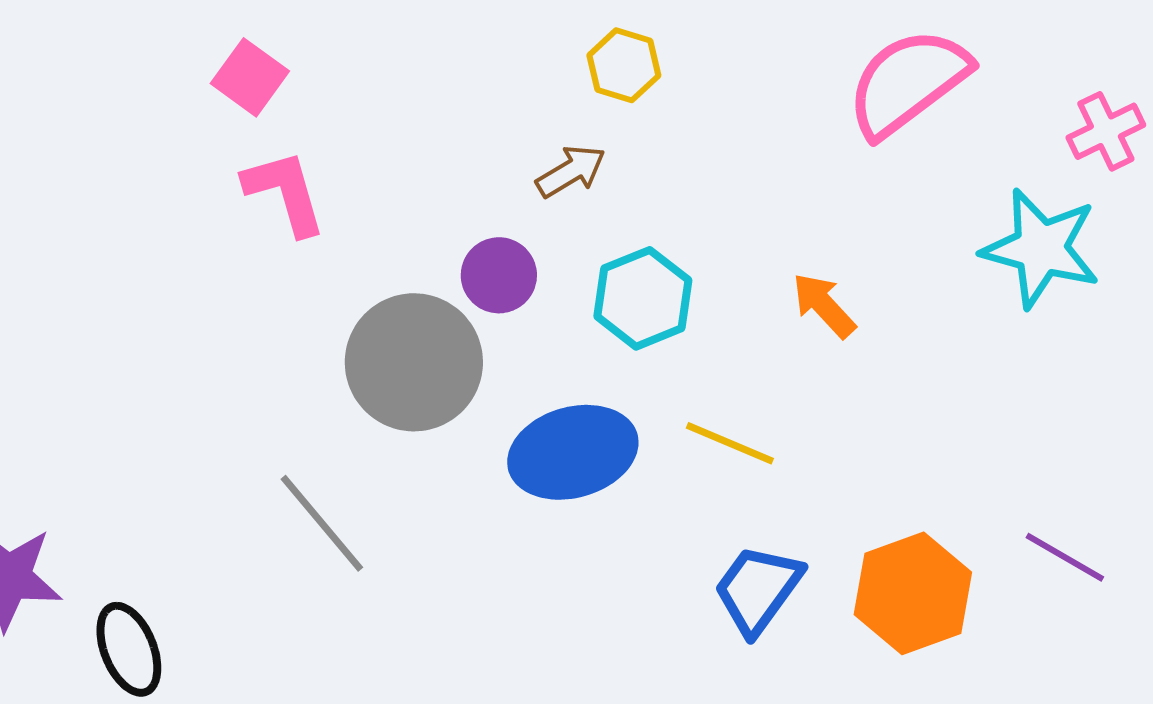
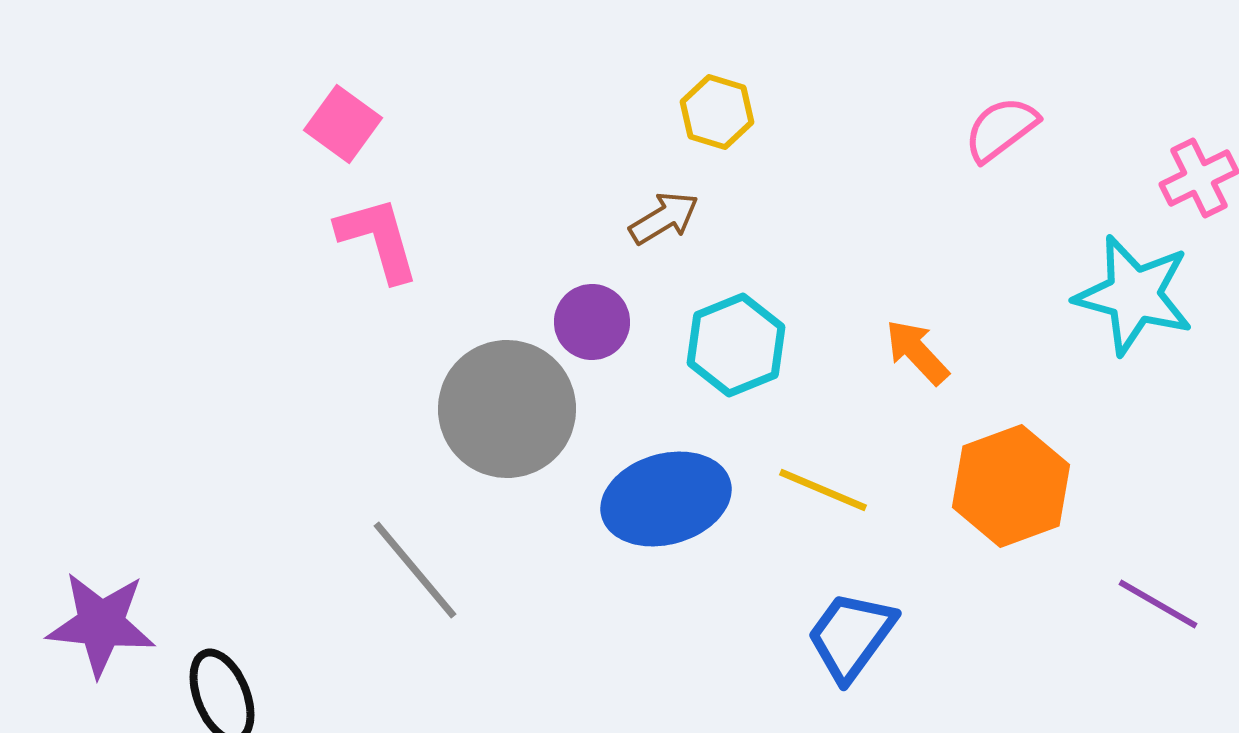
pink semicircle: (908, 82) -> (1001, 129), size x0.6
orange hexagon: (913, 593) -> (1011, 486), moved

